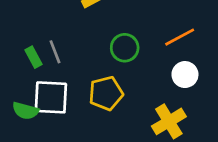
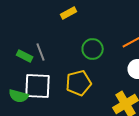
green rectangle: (34, 57) -> (25, 56), turned -35

